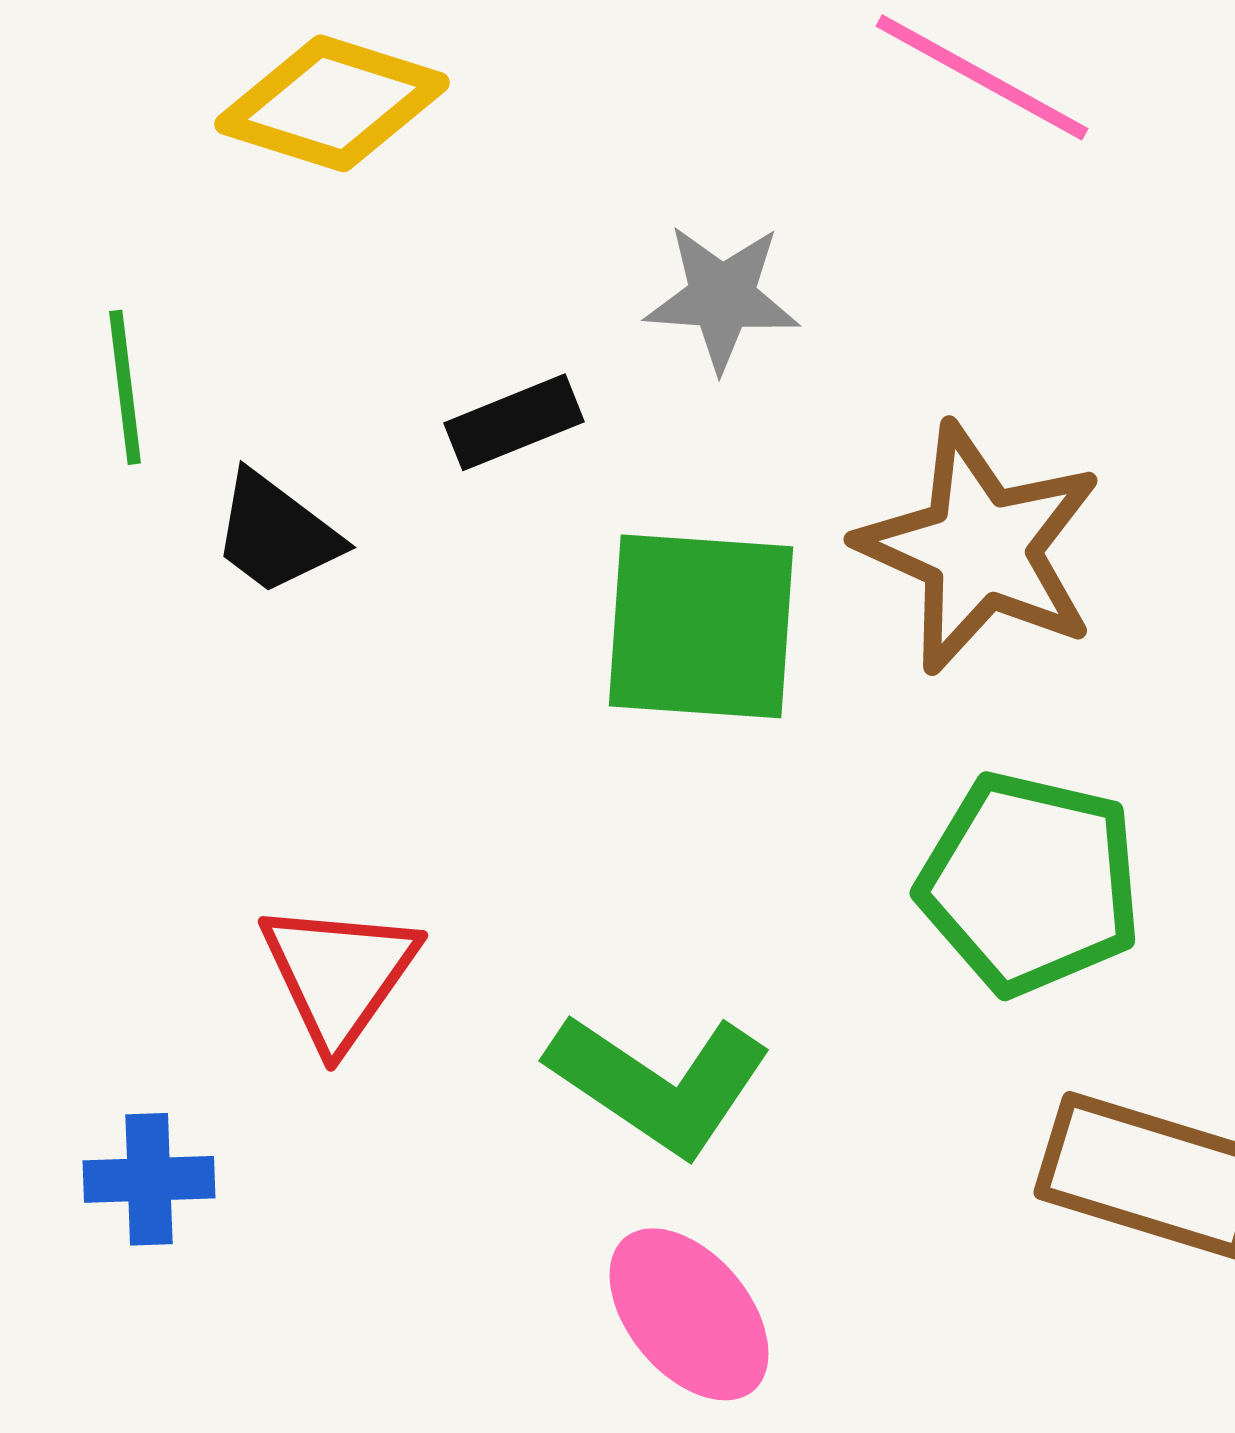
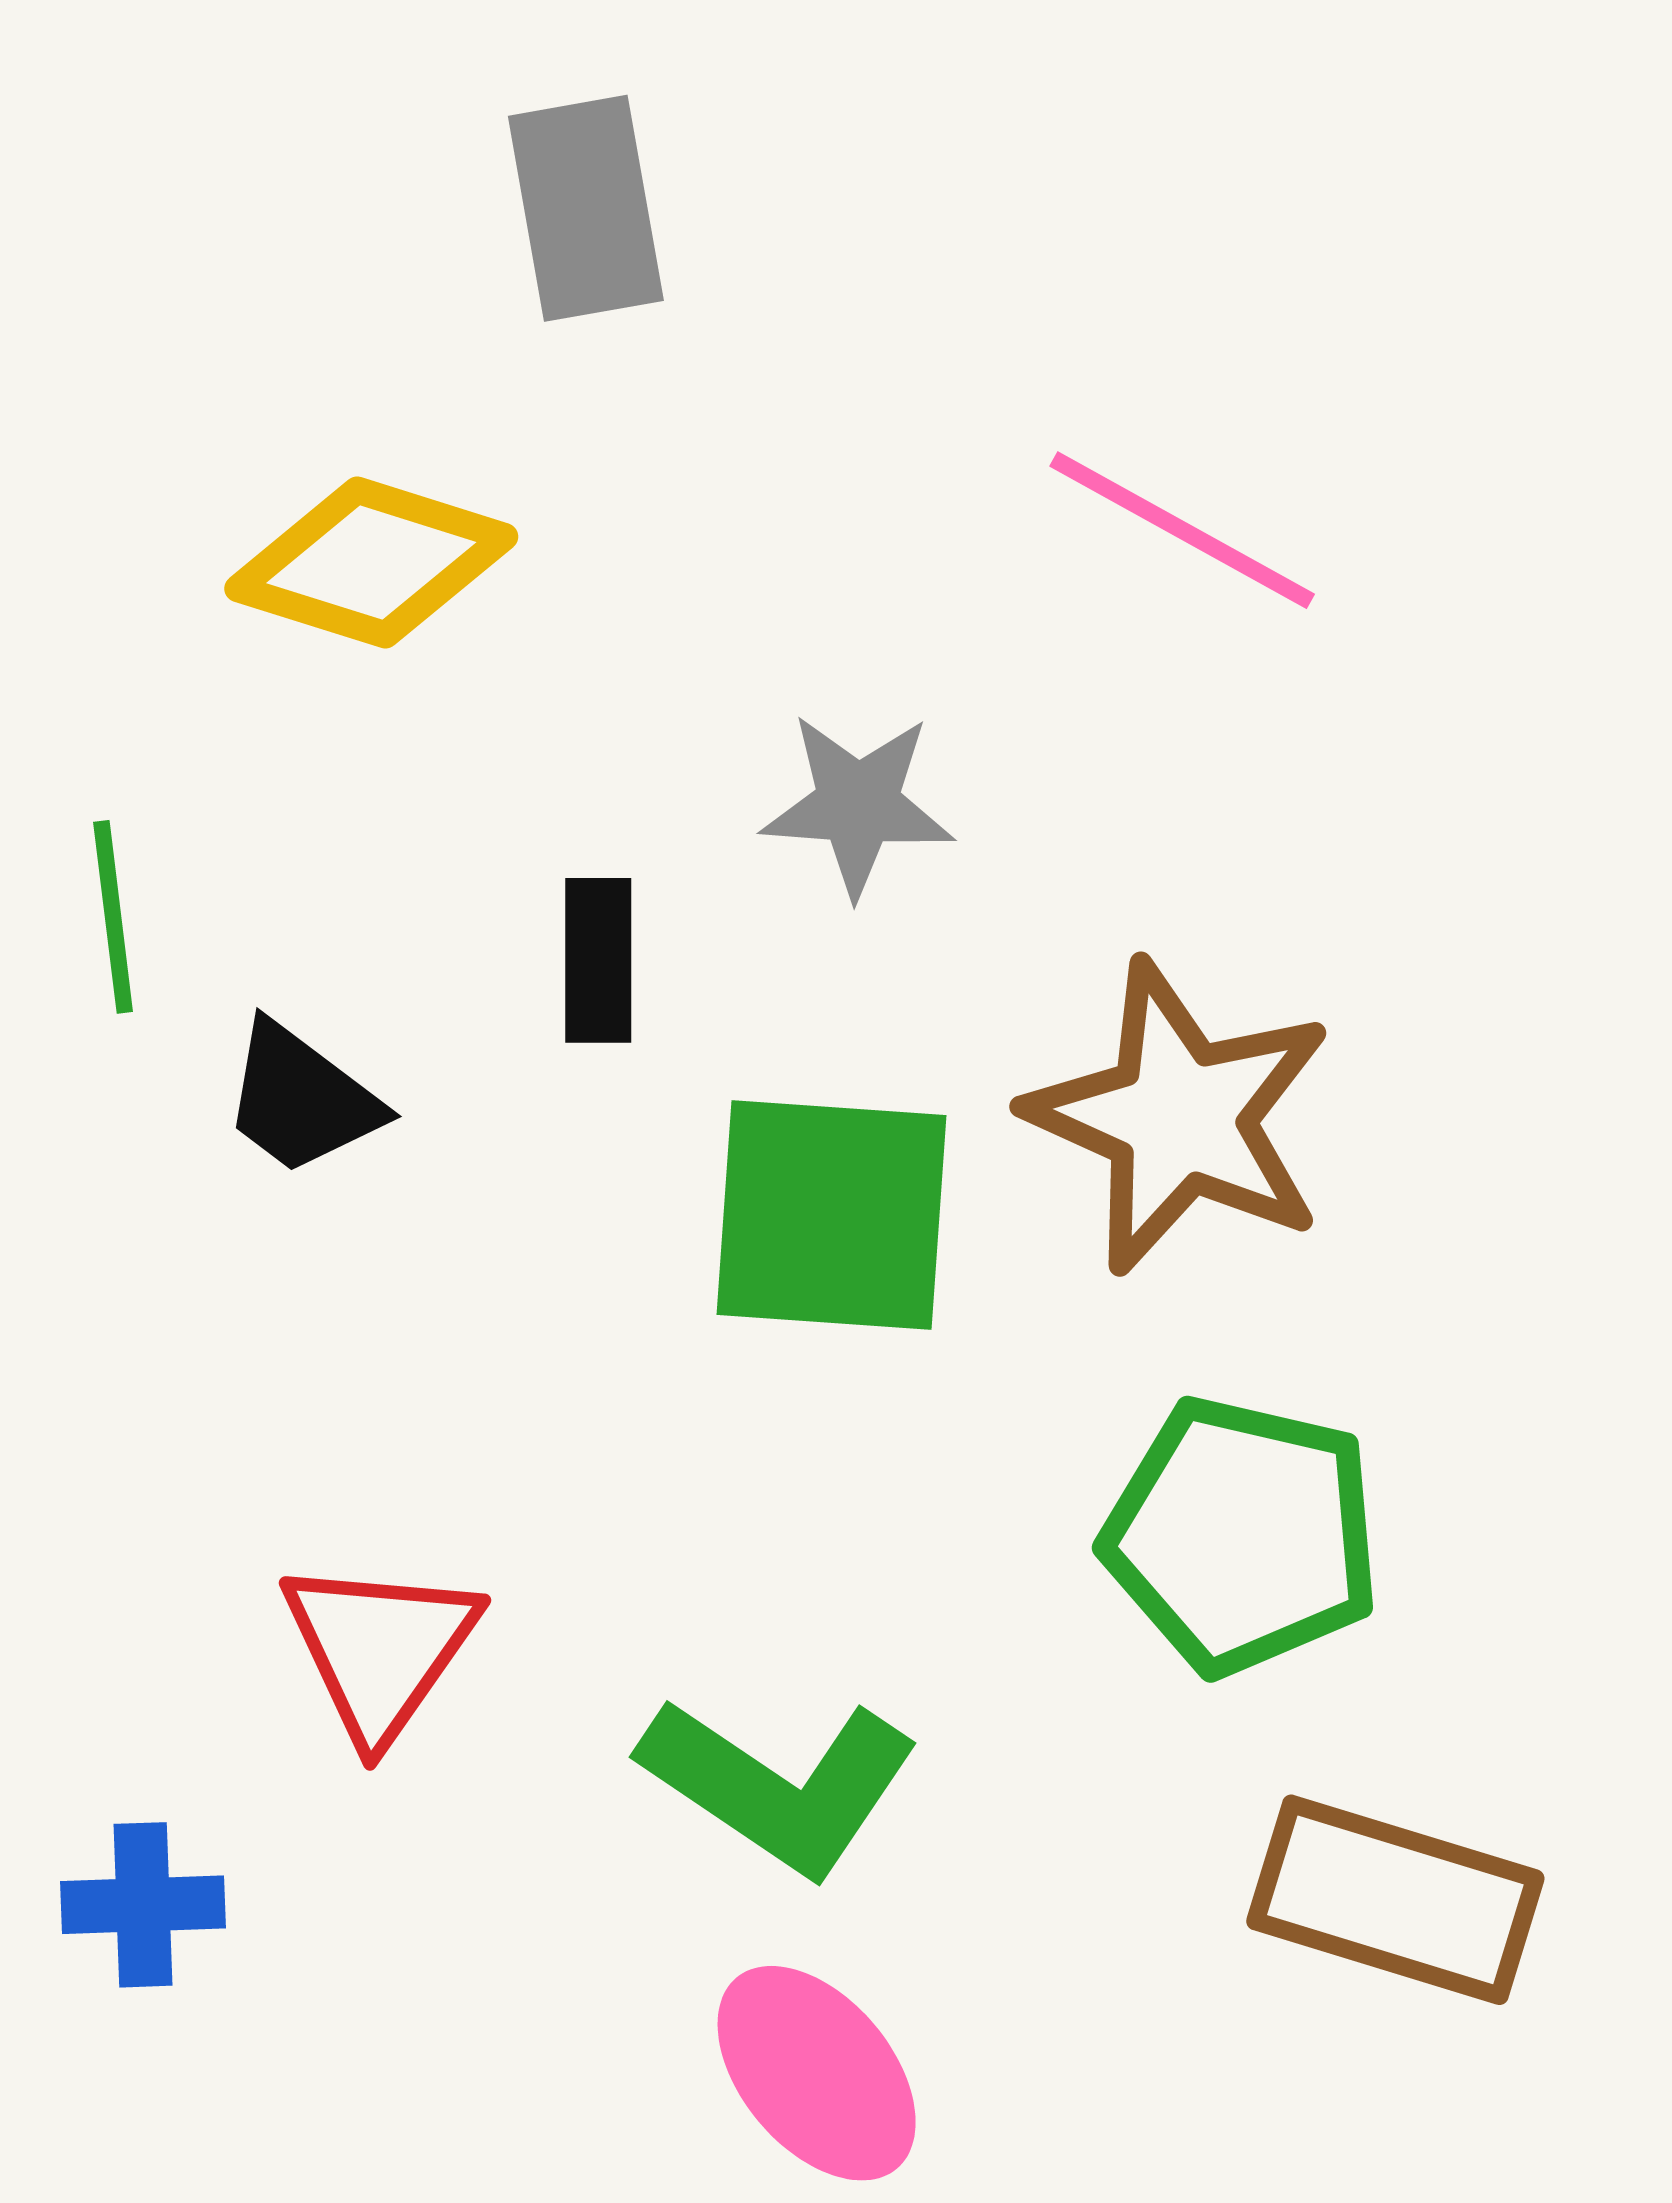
black rectangle: (514, 422) -> (598, 960), turned -68

